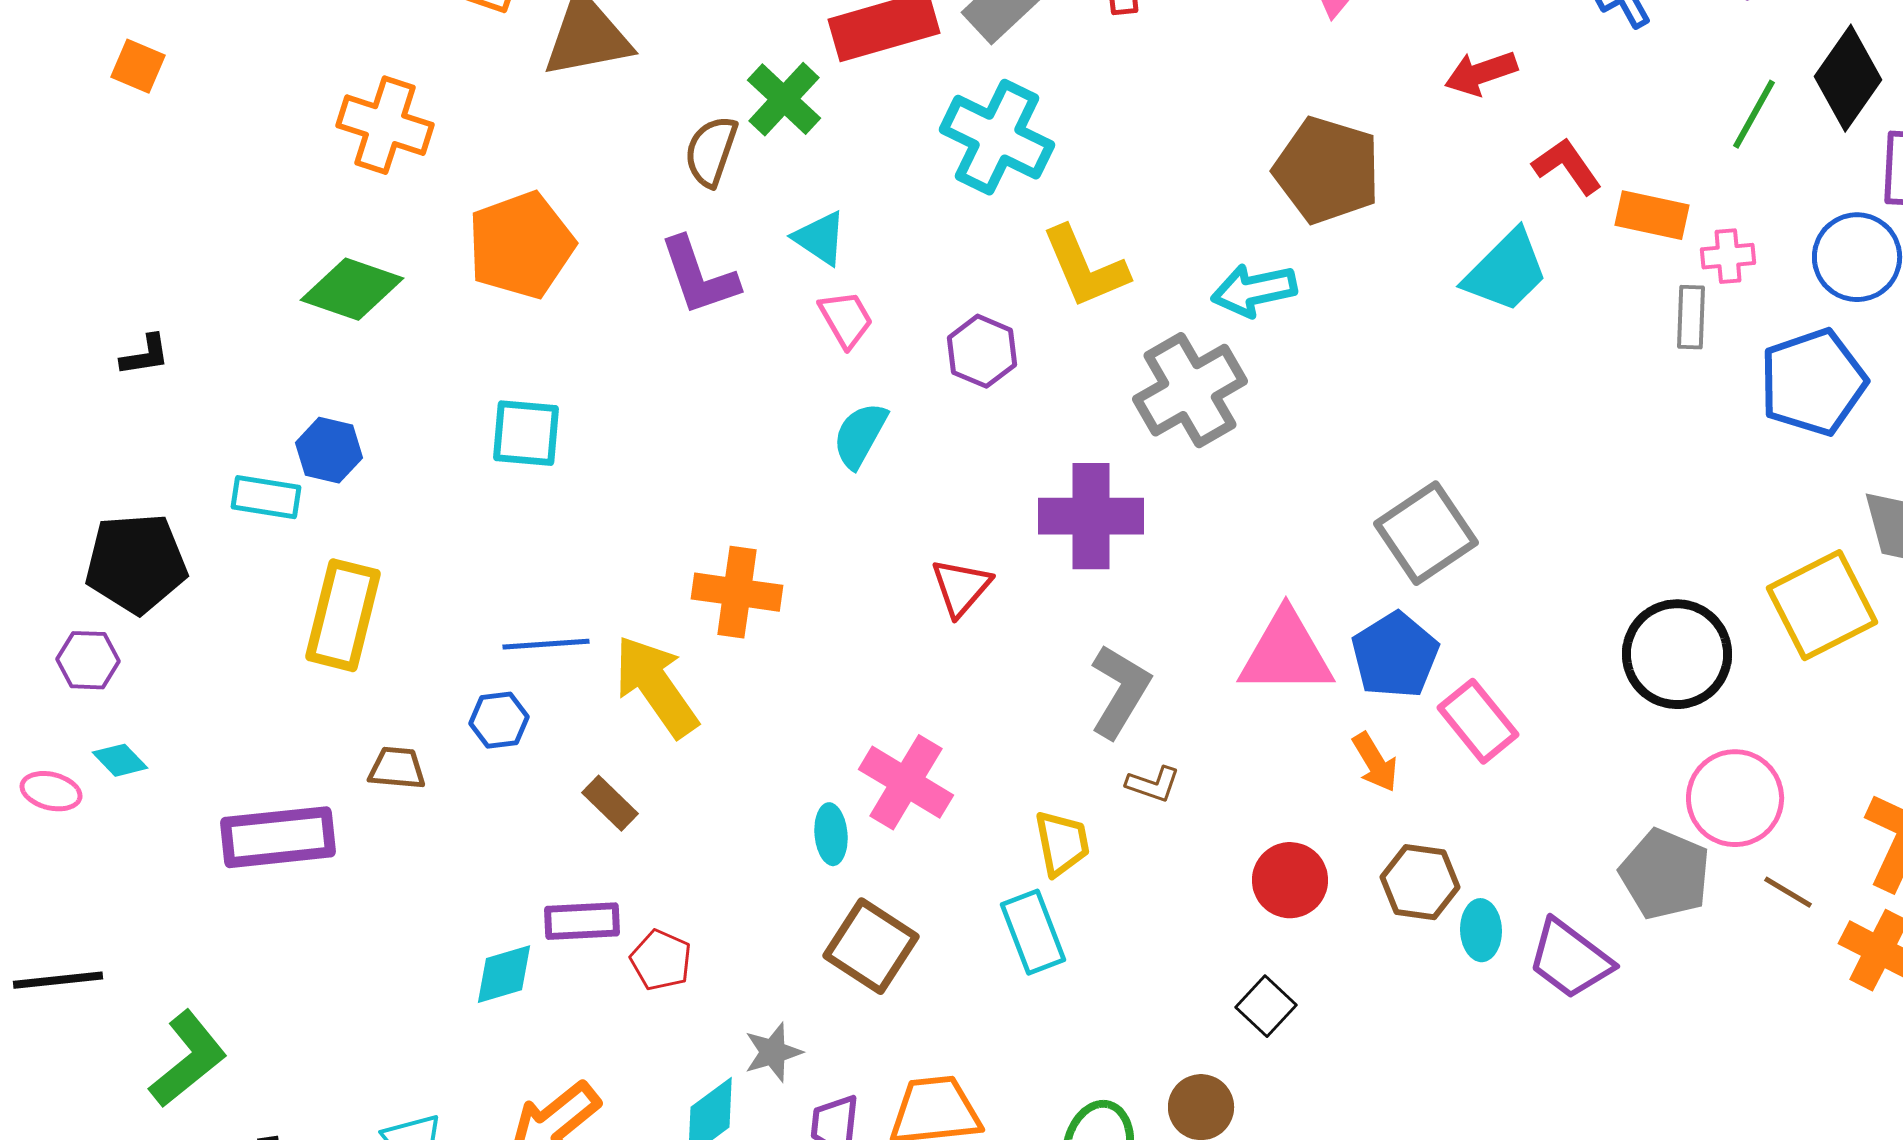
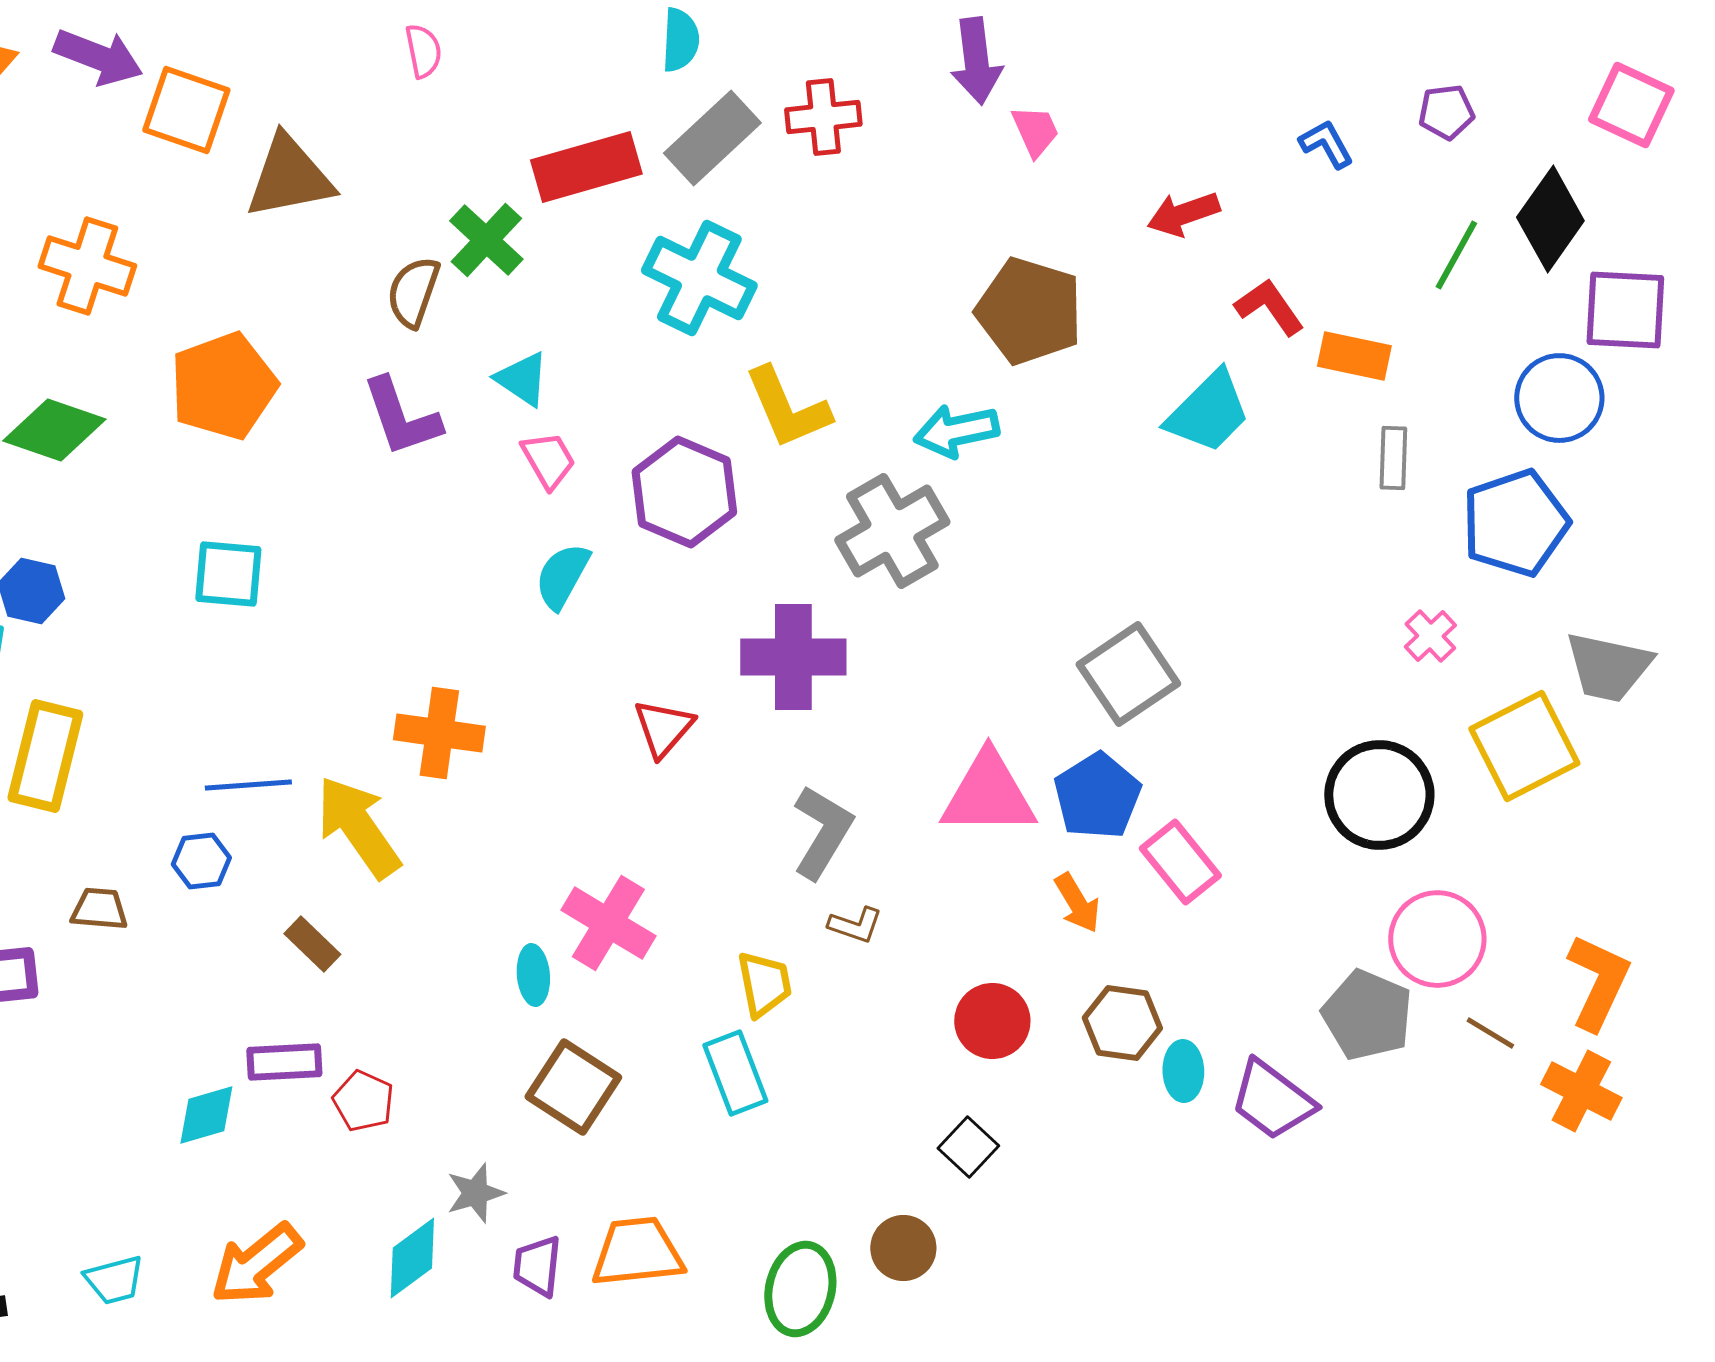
pink cross: (1728, 256) -> (1430, 636), moved, turned -38
purple hexagon: (982, 351) -> (684, 492), size x1.5

